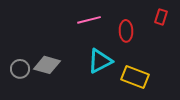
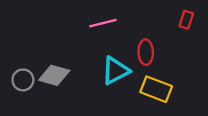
red ellipse: (126, 31) -> (146, 52), moved

